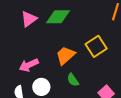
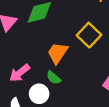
green semicircle: (73, 80) -> (54, 78), moved

